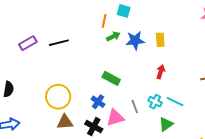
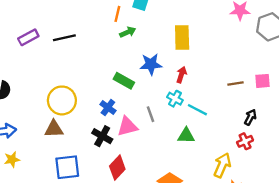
yellow rectangle: (160, 40) -> (182, 37), size x1.5
blue star: (135, 41) -> (151, 64), moved
cyan cross: (155, 102) -> (175, 99), moved
brown triangle: (65, 122) -> (54, 129), moved
green triangle: (166, 124) -> (186, 136), turned 35

